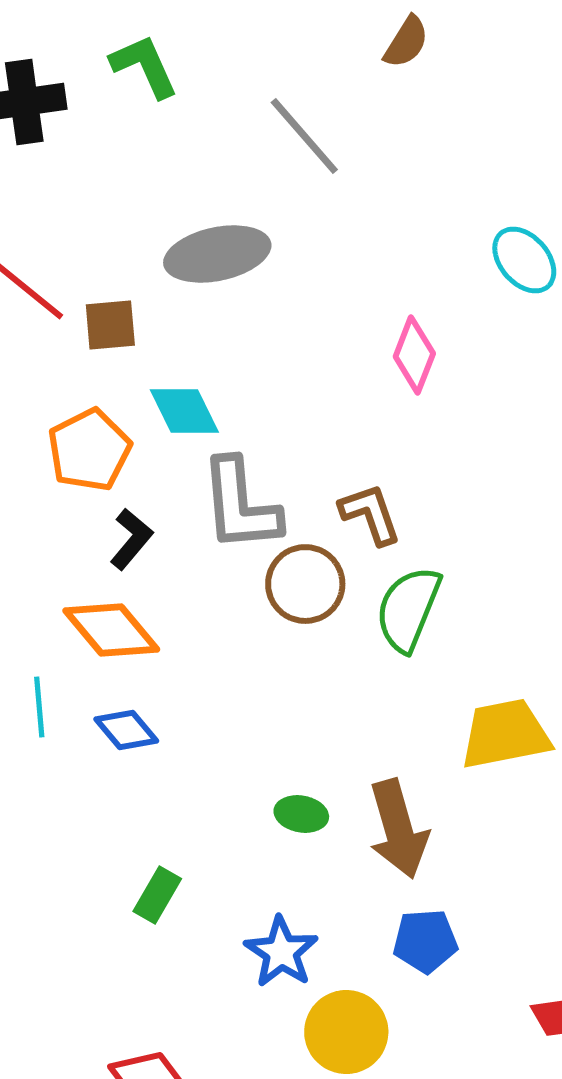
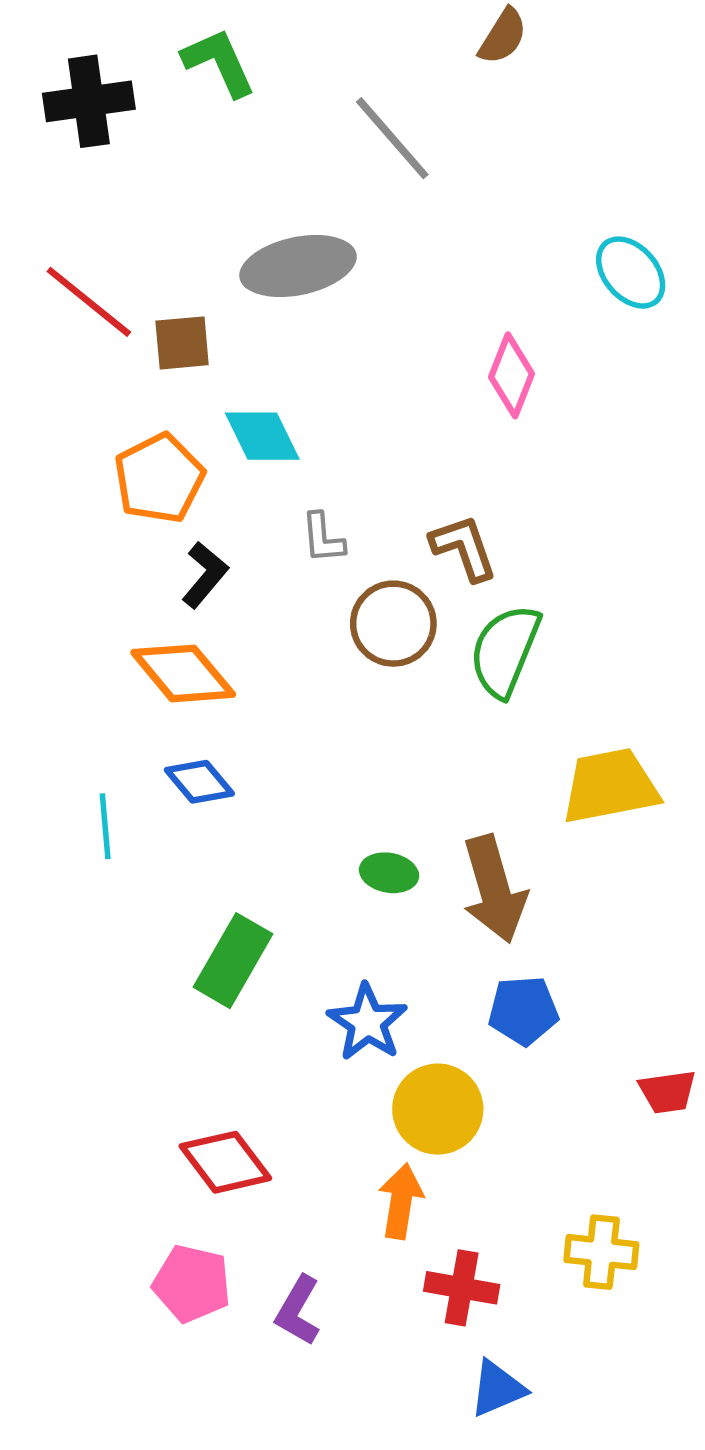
gray L-shape: (240, 505) -> (323, 538), size x0.5
cyan line: (39, 707) -> (105, 826), moved
green rectangle: (157, 895) -> (233, 961), size x1.5

